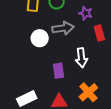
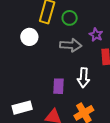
white circle: (40, 38) -> (29, 37), moved

